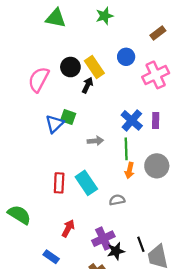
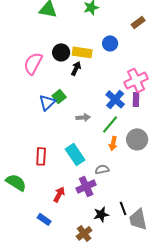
yellow rectangle: (94, 67) -> (82, 52), turned -48
pink cross: (156, 75) -> (136, 80), moved
green square: (68, 117) -> (59, 96), turned 32
green line: (126, 149) -> (110, 124), turned 42
red rectangle: (59, 183) -> (41, 156), moved
purple cross: (103, 239) -> (86, 186), moved

